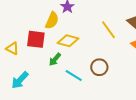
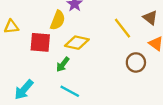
yellow triangle: (12, 48) -> (11, 27), moved, turned -32
brown circle: (99, 67) -> (136, 62), moved
cyan line: (74, 75) -> (70, 91), moved

